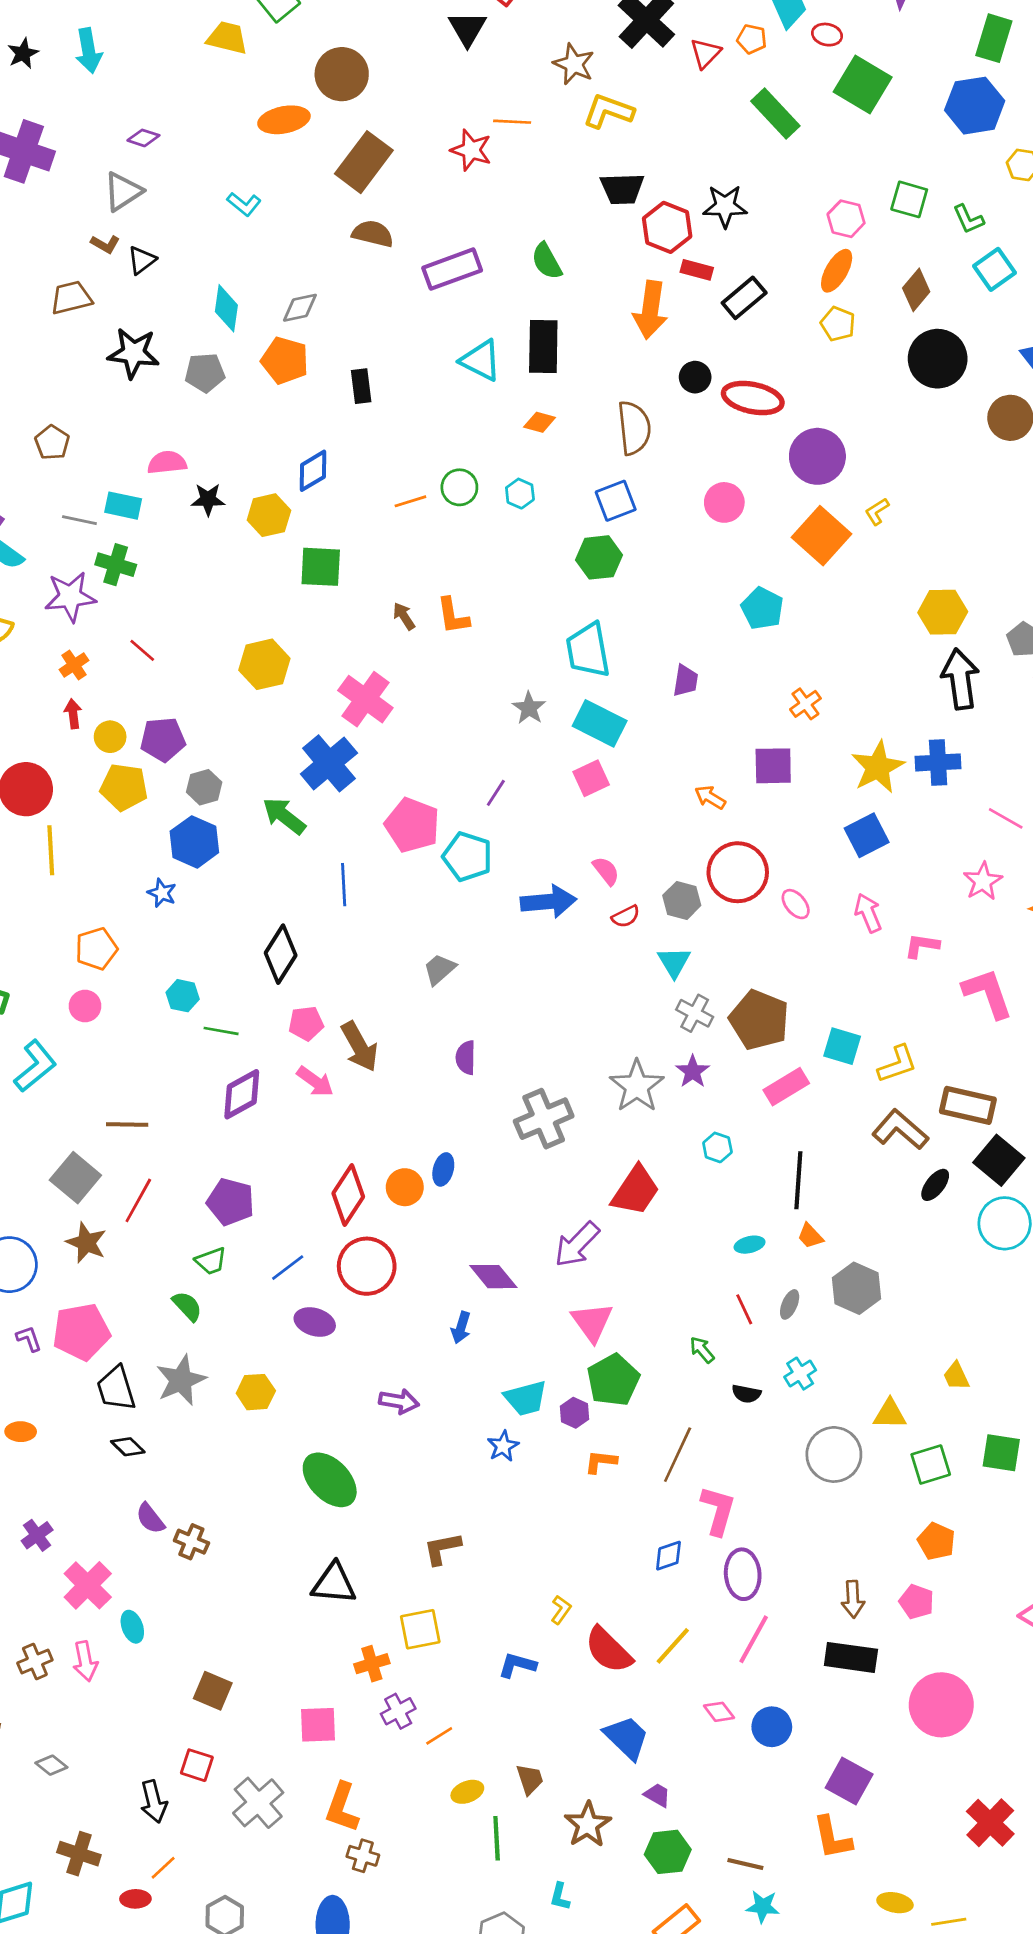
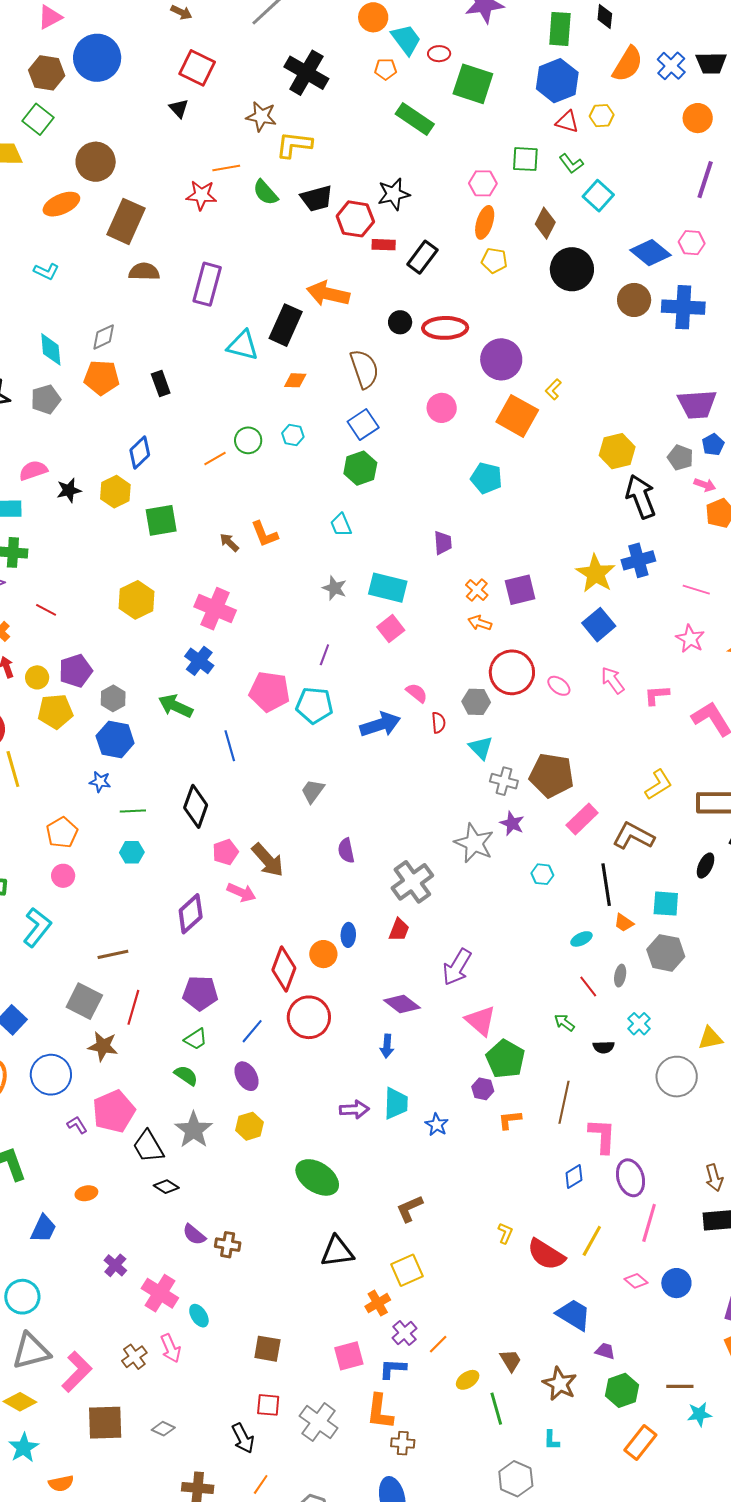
black triangle: (467, 29) -> (179, 108), size x0.7
red triangle: (705, 53) -> (567, 122), moved, turned -45
green semicircle: (547, 261) -> (265, 192), moved
purple rectangle: (452, 269) -> (207, 284), turned -42
orange arrow: (650, 310) -> (328, 294), moved, turned 108
black rectangle: (543, 346) -> (286, 325), turned 36
cyan trapezoid: (588, 650) -> (341, 525), moved, size x0.6
orange cross: (805, 704) -> (477, 590), moved
blue cross: (329, 763) -> (199, 661), size x0.7
red semicircle: (626, 916) -> (438, 723), turned -55
green line: (221, 1031) -> (133, 811), moved
cyan square: (842, 1046) -> (666, 904), moved
brown L-shape: (900, 1130) -> (633, 836), moved
red trapezoid: (635, 1191) -> (399, 930), moved, size x0.6
purple ellipse: (315, 1322) -> (247, 1076), moved, turned 56
cyan trapezoid: (526, 1398) -> (396, 1103), moved, turned -60
blue L-shape: (517, 1665) -> (393, 1369), moved

